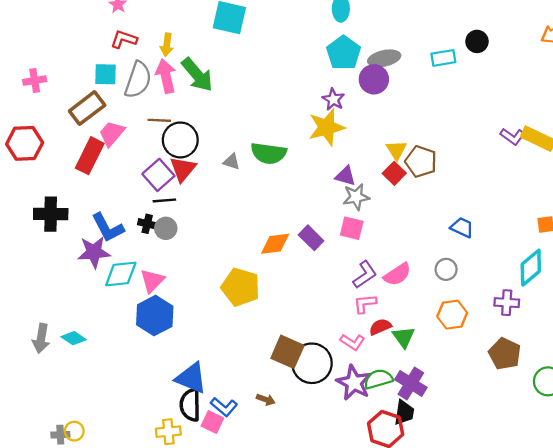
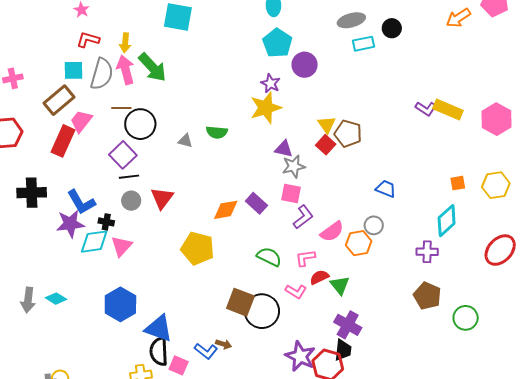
gray ellipse: (384, 58) -> (351, 20), moved
green semicircle: (269, 153) -> (217, 132), size x0.7
red triangle: (183, 169) -> (162, 198), moved
black cross: (147, 224) -> (106, 222), moved
purple L-shape: (365, 275) -> (303, 217), moved
orange hexagon: (452, 315) -> (359, 243), moved
blue hexagon: (155, 316) -> (120, 304), moved
green semicircle: (378, 379) -> (269, 257), moved, turned 45
purple star: (354, 383) -> (300, 356), moved
blue L-shape: (224, 407) -> (206, 351), moved

